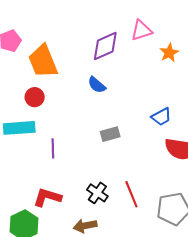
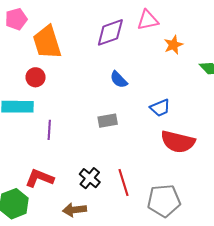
blue semicircle: (97, 85) -> (119, 80), moved

